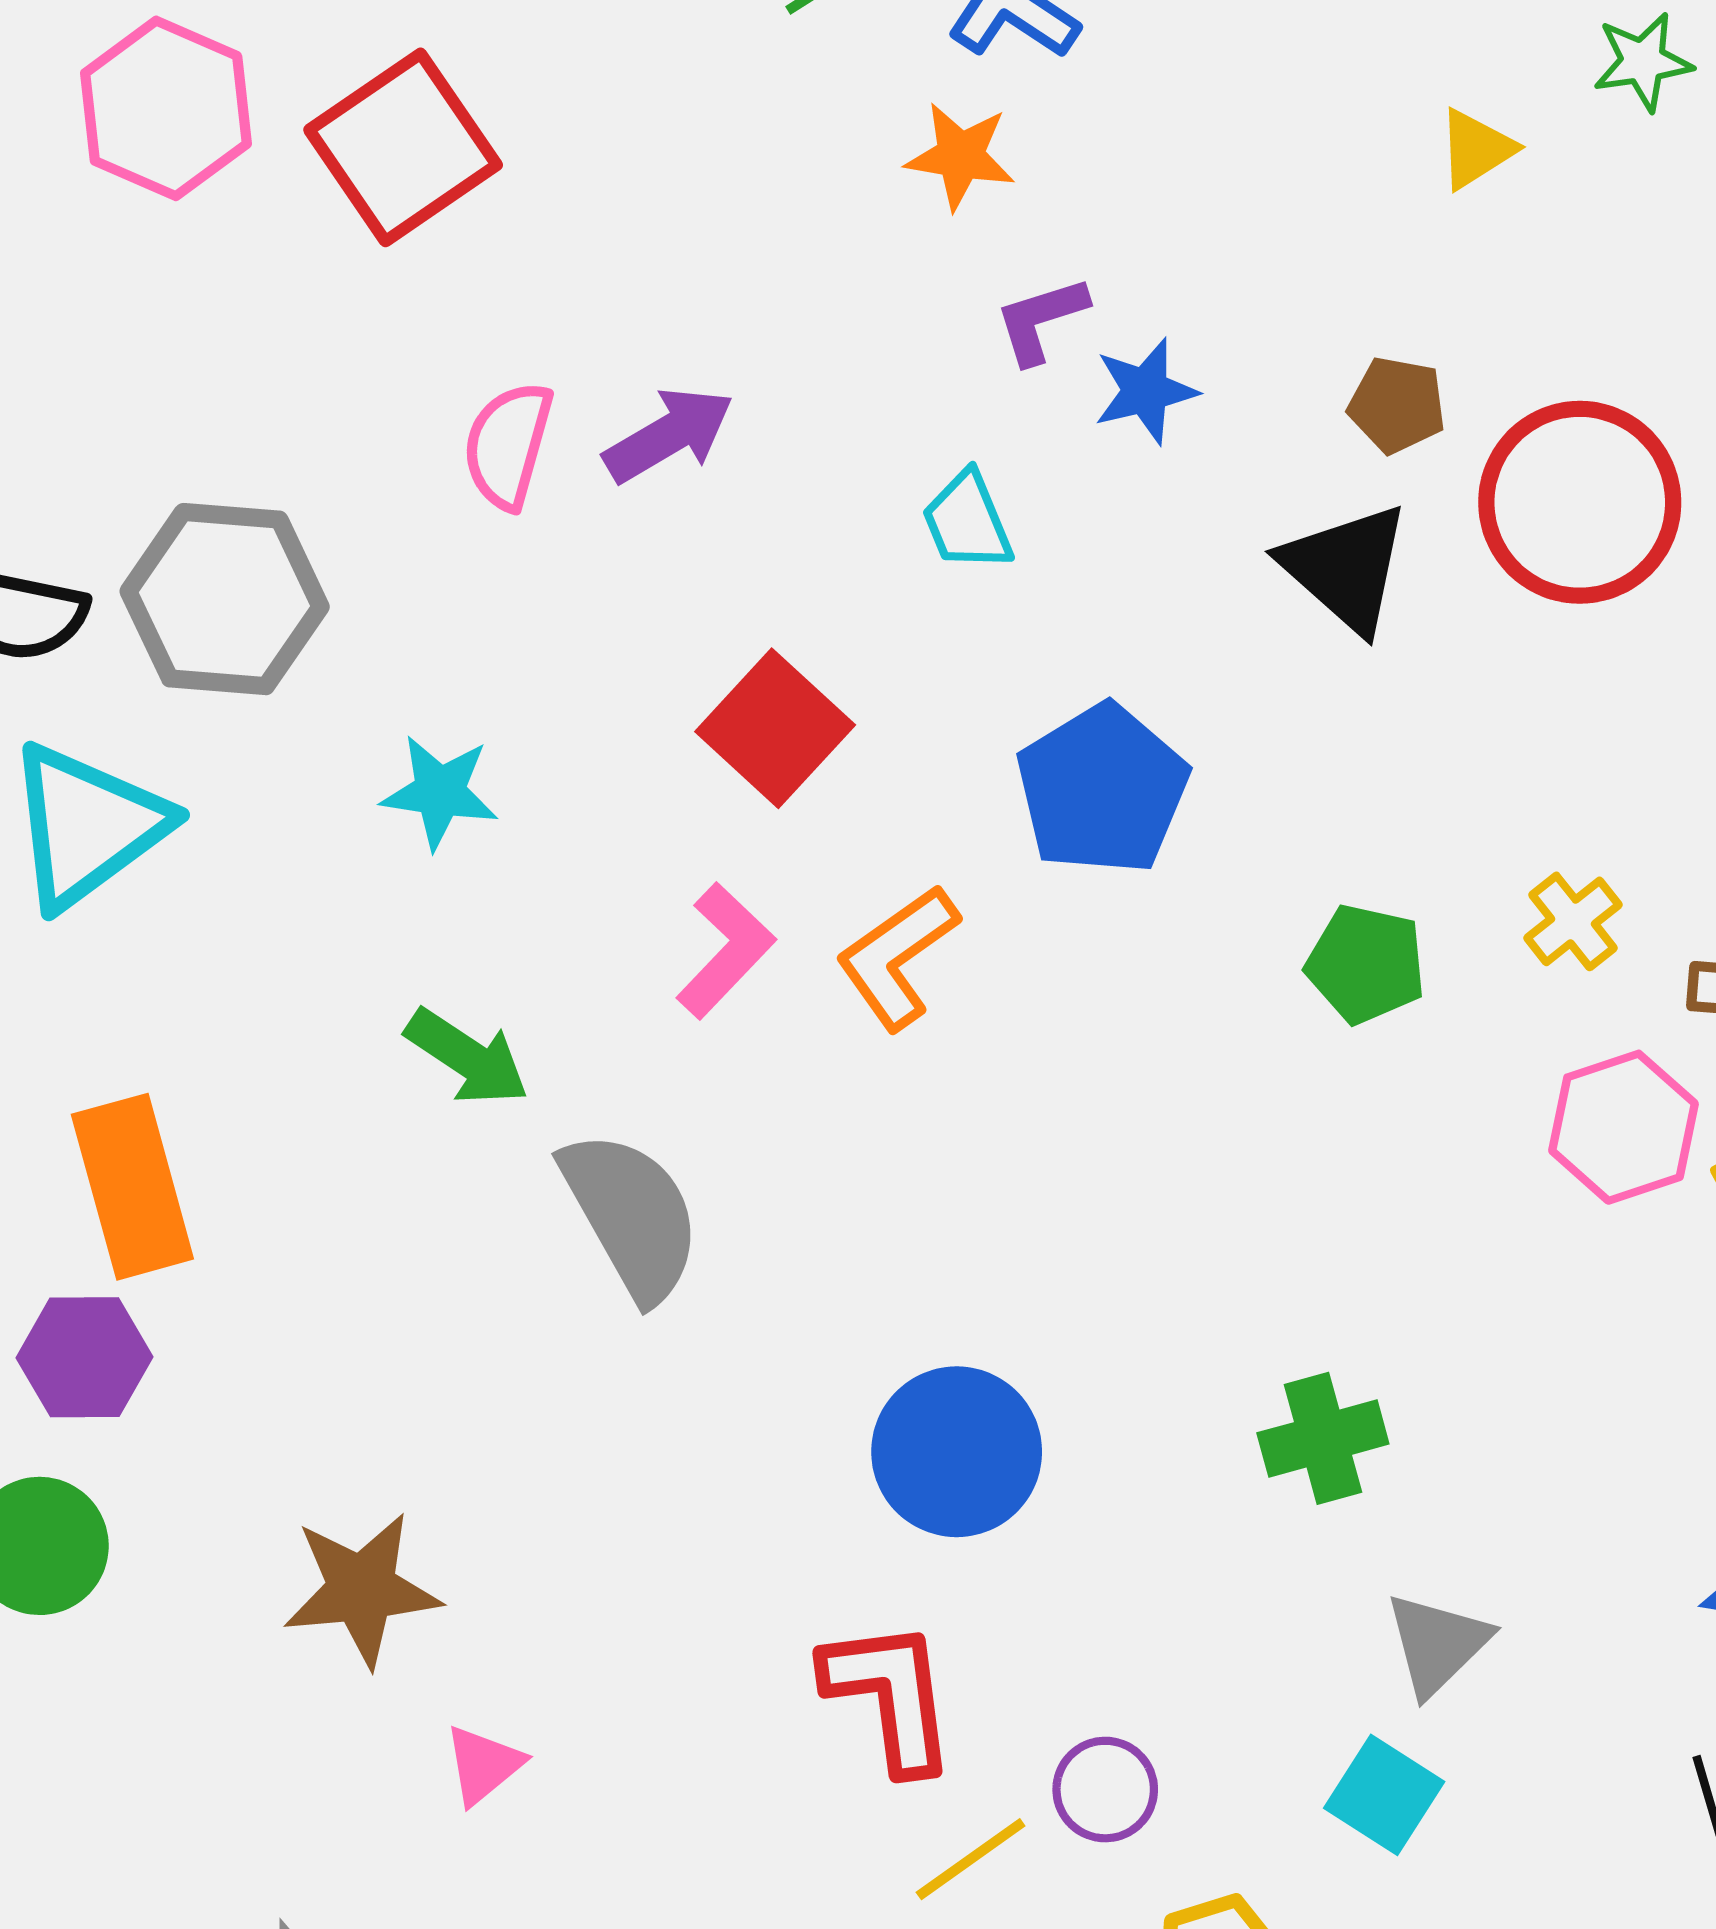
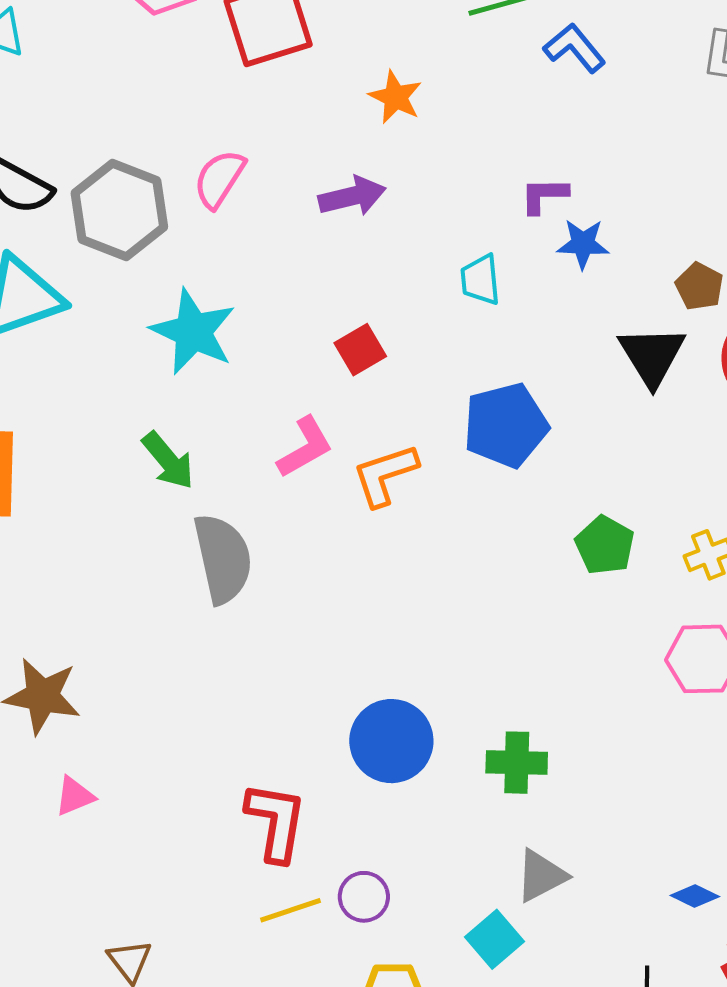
orange star: (960, 156) -> (396, 97), moved
pink semicircle: (508, 445) -> (219, 179), moved
red square: (775, 728) -> (360, 350), size x0.7
cyan star: (440, 792) -> (193, 332), size x1.5
blue circle: (957, 1452) -> (391, 741), moved

